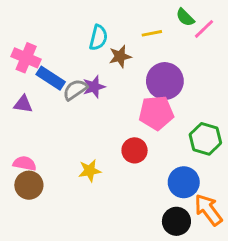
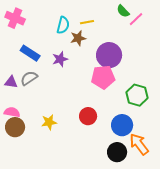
yellow line: (152, 33) -> (87, 22), moved
pink cross: (26, 58) -> (15, 18), moved
gray semicircle: (75, 90) -> (29, 78), moved
purple triangle: (23, 104) -> (11, 82), moved
red circle: (135, 150) -> (88, 116), moved
yellow star: (90, 171) -> (49, 122), moved

